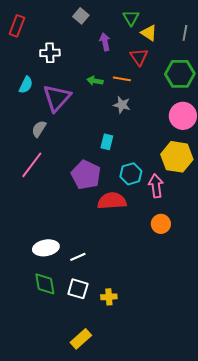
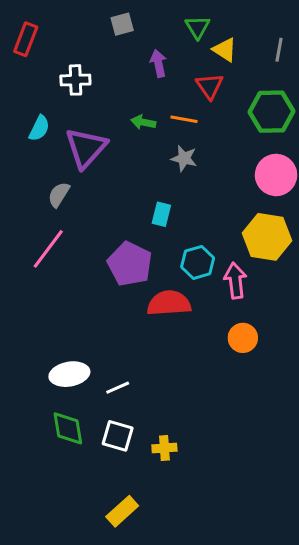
gray square: (81, 16) -> (122, 24), turned 35

